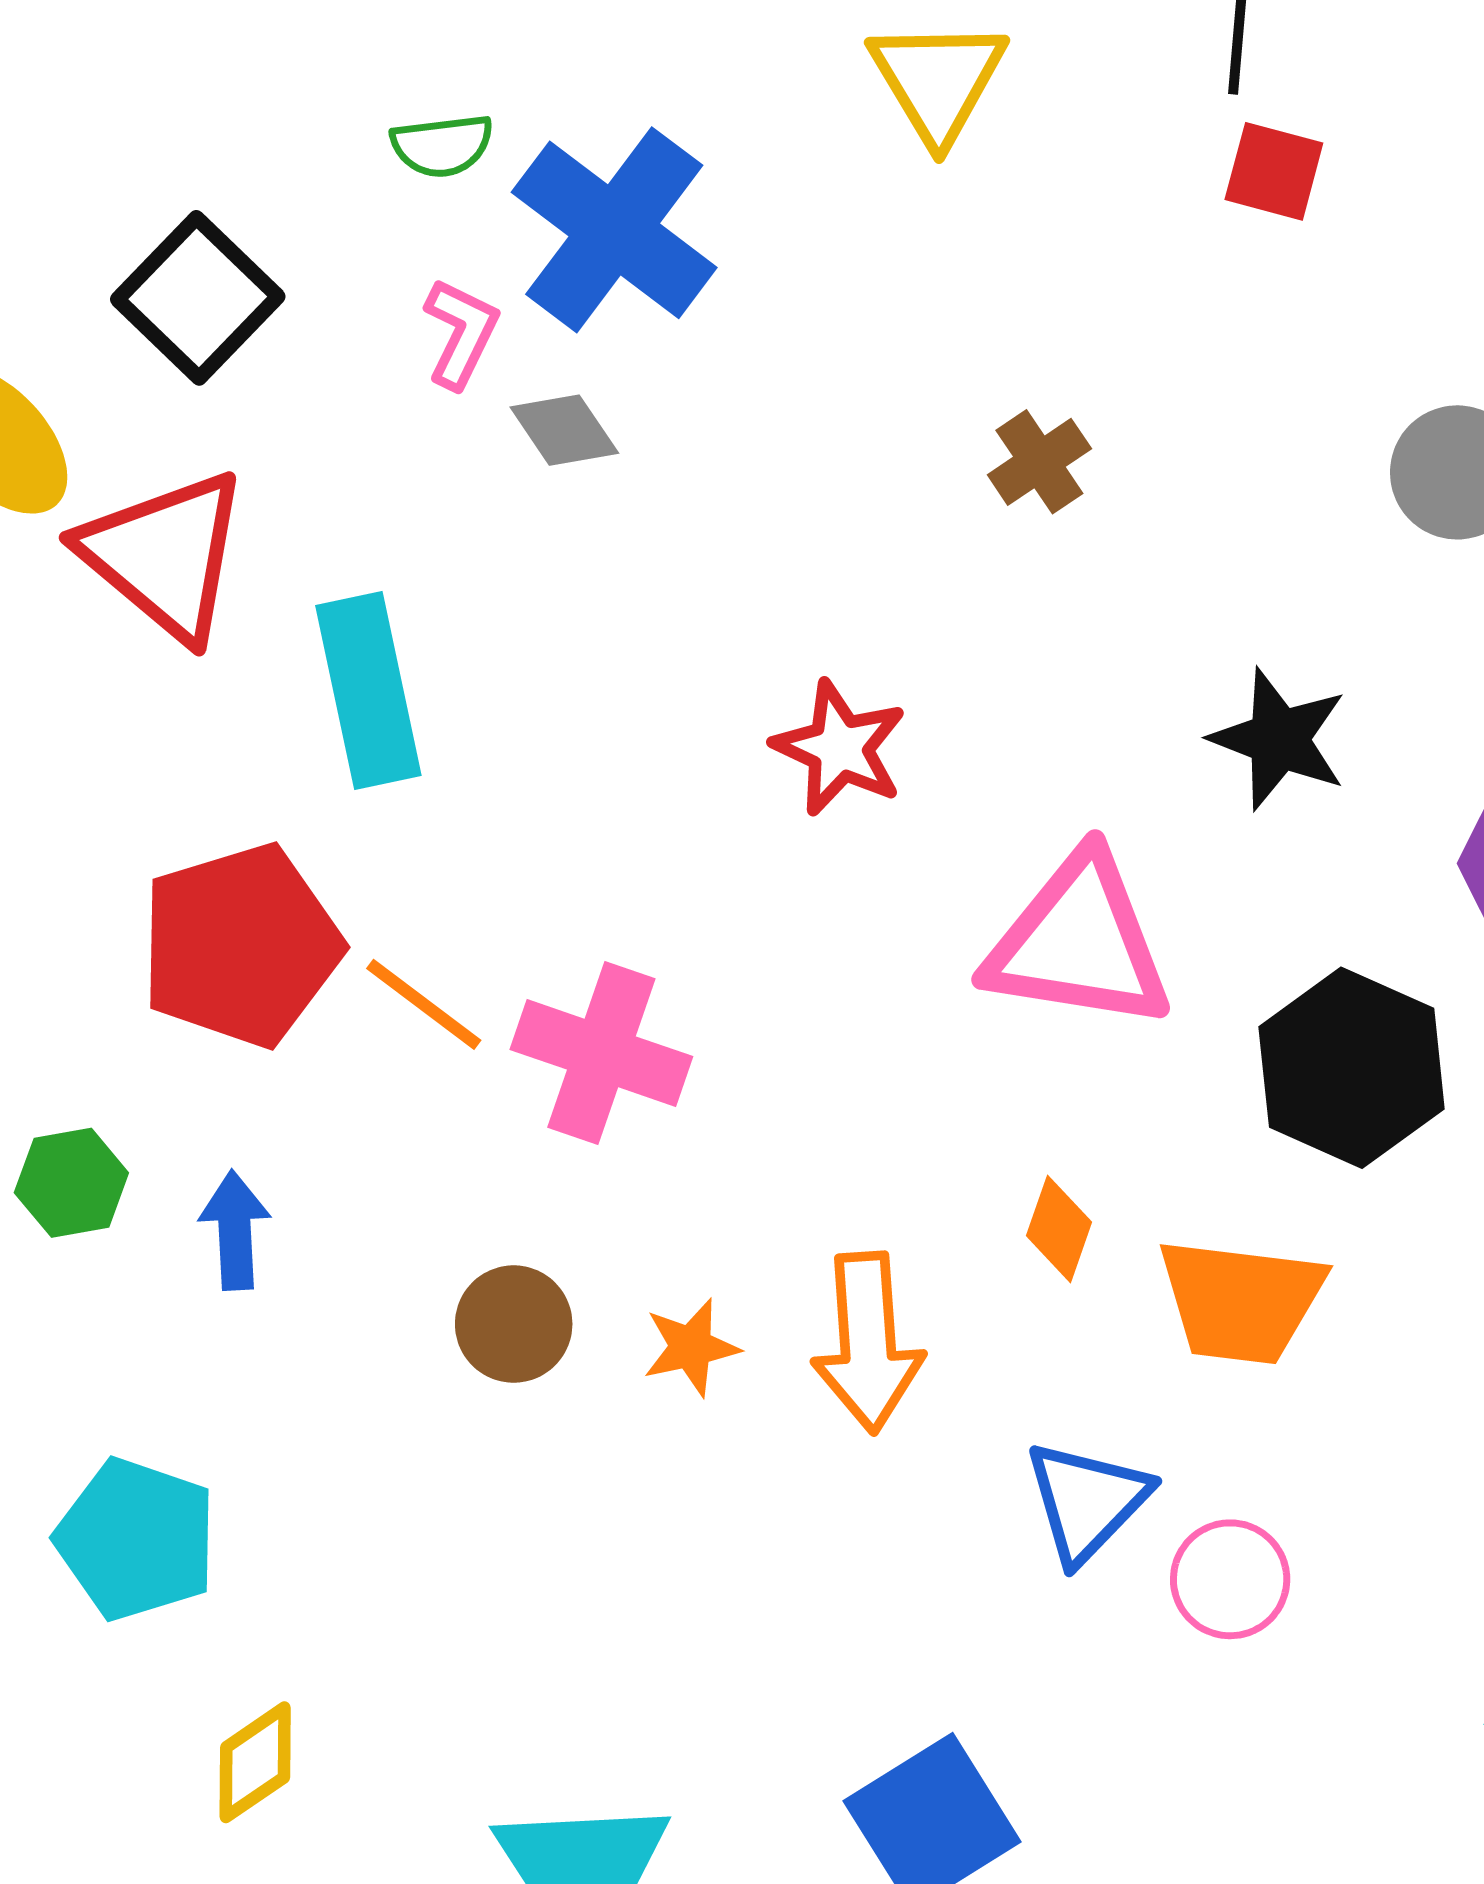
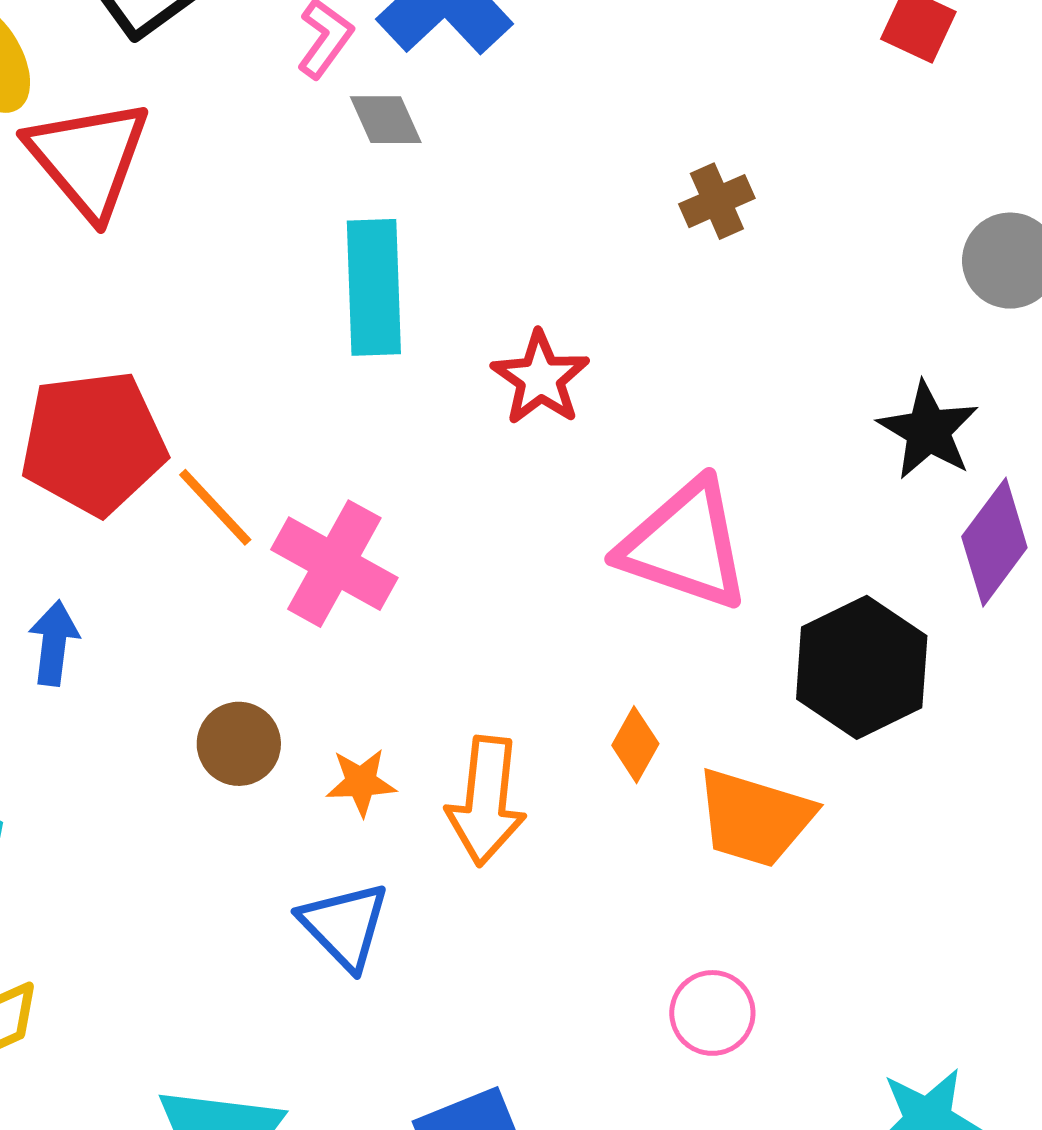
cyan rectangle: (368, 691) -> (374, 287), moved
black star: (1279, 739) -> (928, 430), moved
blue triangle: (1087, 1501) -> (344, 926), moved, turned -38

